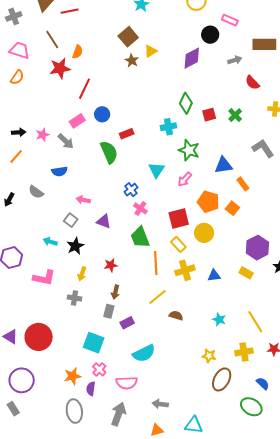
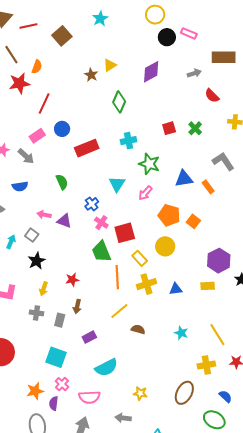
black circle: (210, 35) -> (167, 37), moved
brown square: (128, 37) -> (62, 36), moved
green diamond: (186, 103) -> (119, 102), moved
red rectangle: (127, 134) -> (87, 148), size x1.6
green semicircle: (109, 152) -> (62, 182), moved, size x0.7
orange rectangle: (243, 184) -> (208, 187), moved
red square: (179, 218) -> (125, 233), moved
purple triangle: (104, 221) -> (64, 221), moved
cyan arrow: (50, 242) -> (11, 242), moved, turned 96
yellow rectangle: (246, 273) -> (208, 286), turned -32
gray rectangle: (109, 311) -> (60, 320), moved
yellow star: (209, 356) -> (140, 393), moved

